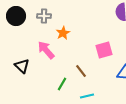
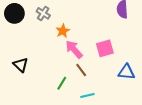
gray cross: (44, 16) -> (43, 13), turned 32
pink arrow: (46, 50) -> (74, 49), moved

